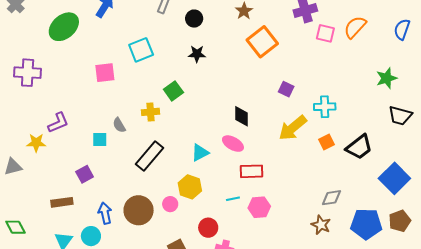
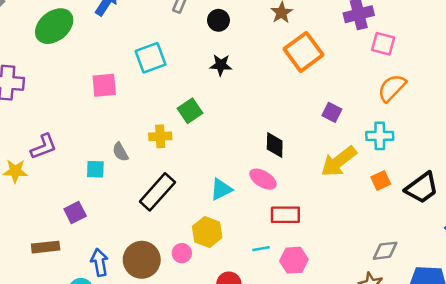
orange semicircle: (355, 27) -> (392, 88), moved

